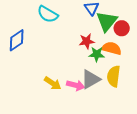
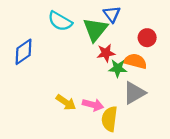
green triangle: (107, 21) -> (95, 29), moved
yellow semicircle: (114, 76) -> (109, 119), moved
gray triangle: (91, 79) -> (134, 93), moved

